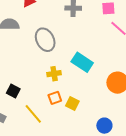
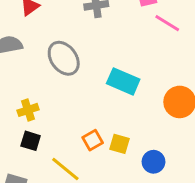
yellow cross: (54, 74) -> (28, 110), moved
blue circle: (104, 126) -> (153, 162), moved

